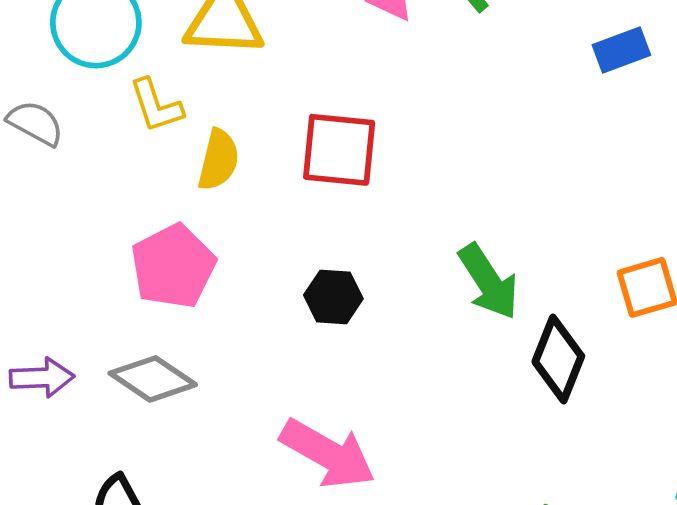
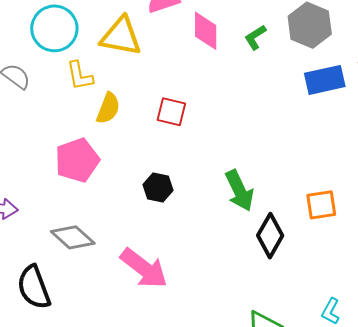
blue rectangle: (621, 50) -> (325, 80), size x1.4
red square: (339, 150) -> (171, 112), size x0.7
gray diamond: (153, 379) -> (73, 237), moved

